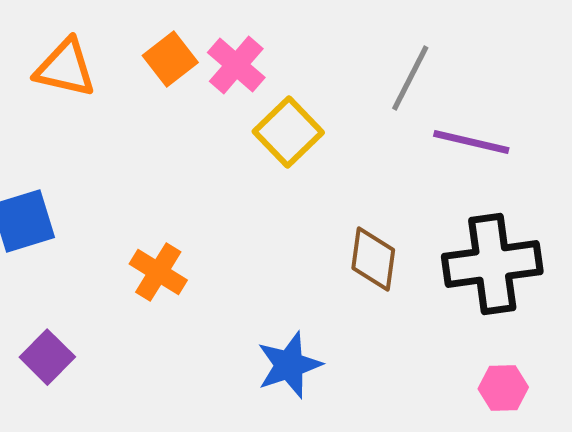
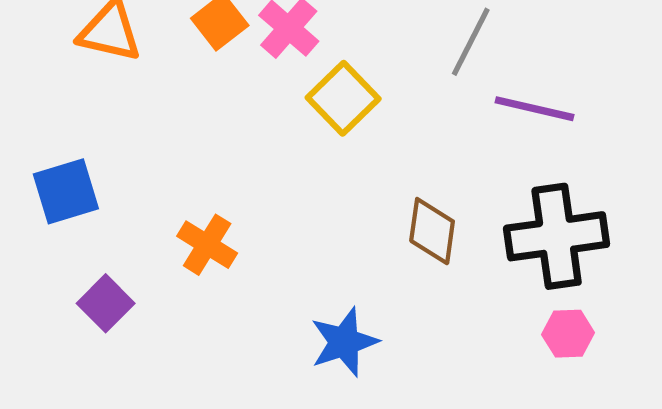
purple square: (47, 357) -> (106, 303), moved
pink hexagon: (503, 388) -> (568, 334), moved

